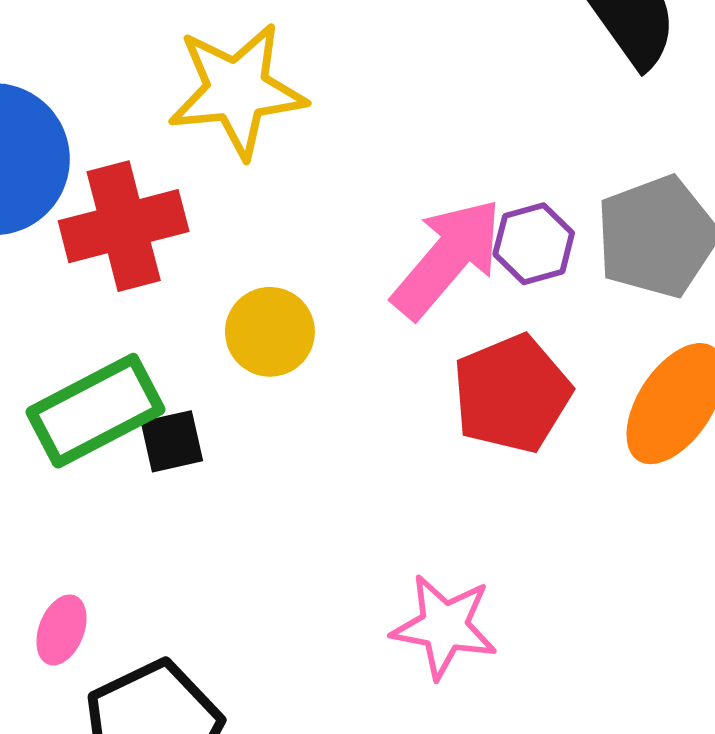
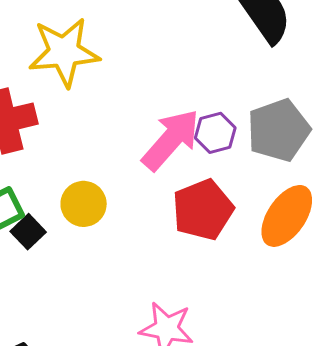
yellow circle: (270, 332) -> (84, 204), moved
black square: (172, 441) -> (28, 232), turned -32

